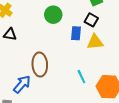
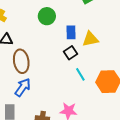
black square: (91, 20) -> (70, 53), moved, turned 32
brown ellipse: (40, 65) -> (21, 61), moved

